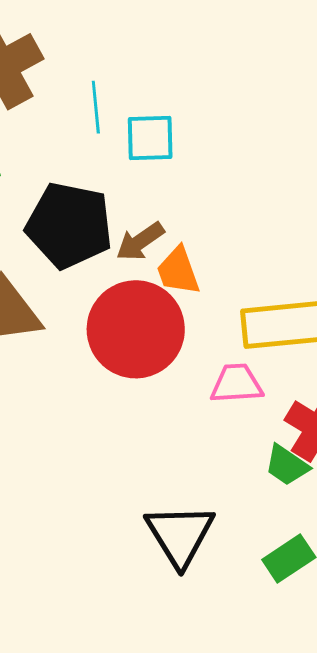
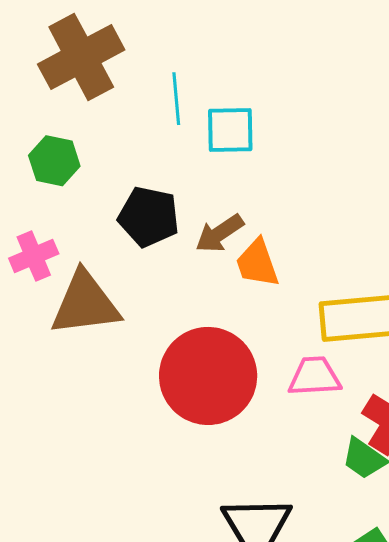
black pentagon: (69, 225) -> (149, 217), size x0.7
red circle: (136, 329) -> (208, 376), moved

